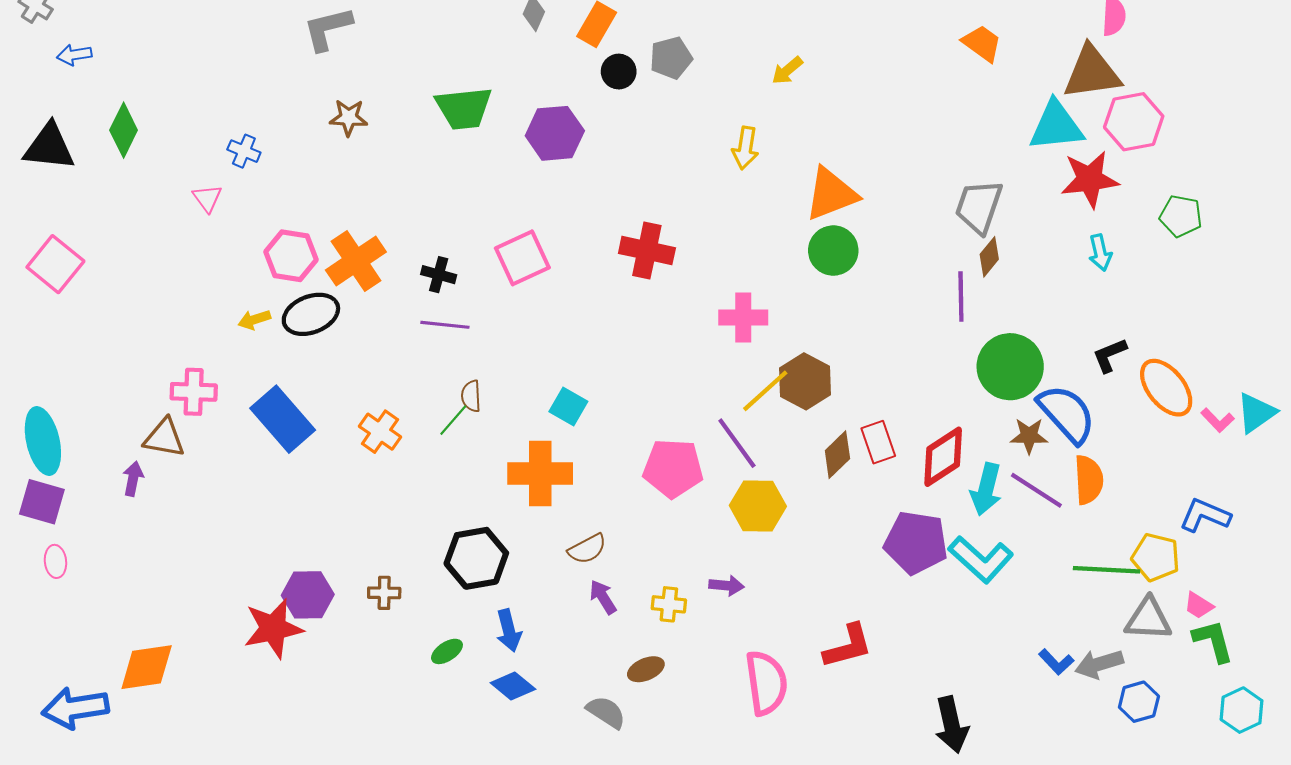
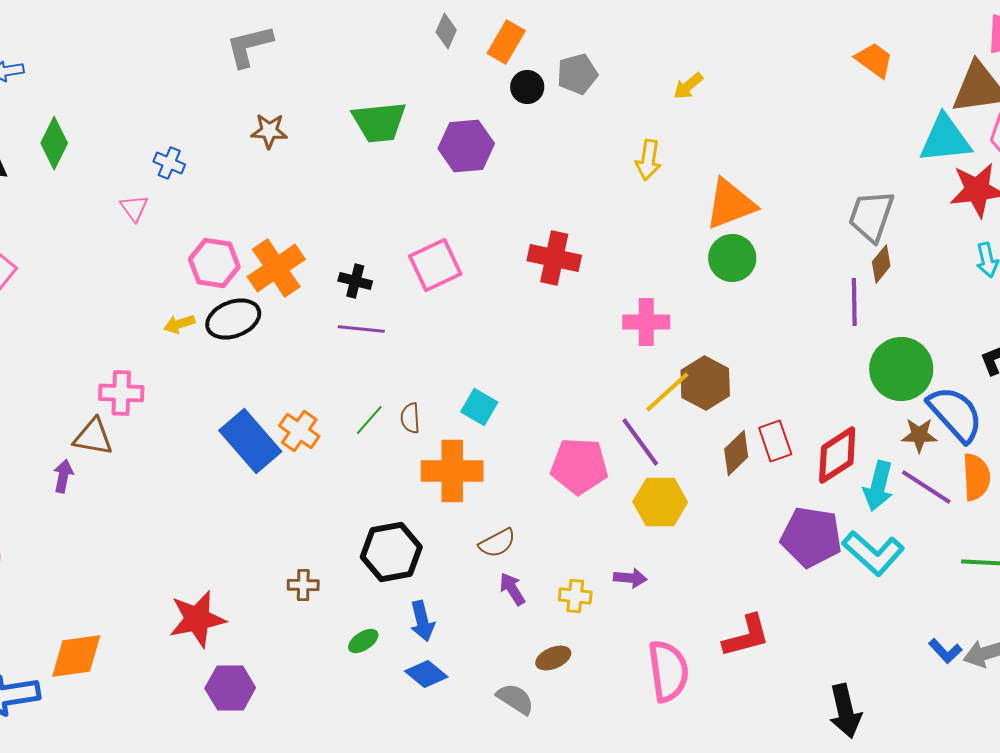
brown semicircle: (471, 396) -> (410, 418), moved
blue rectangle: (283, 419) -> (250, 441), moved
purple hexagon: (308, 595) -> (230, 688), moved

